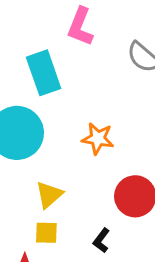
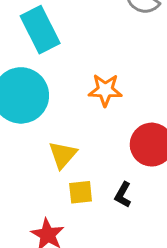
yellow square: (46, 233) -> (81, 192), moved

